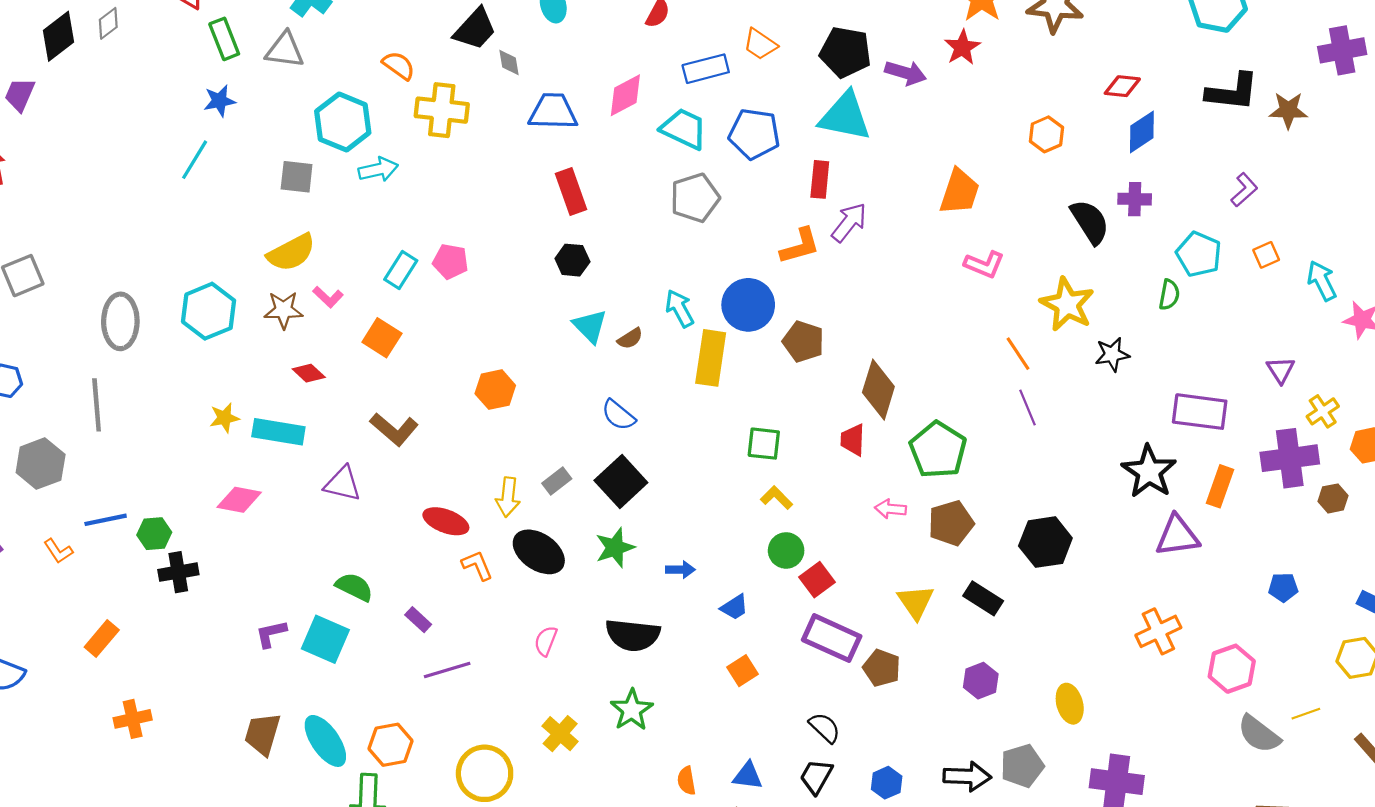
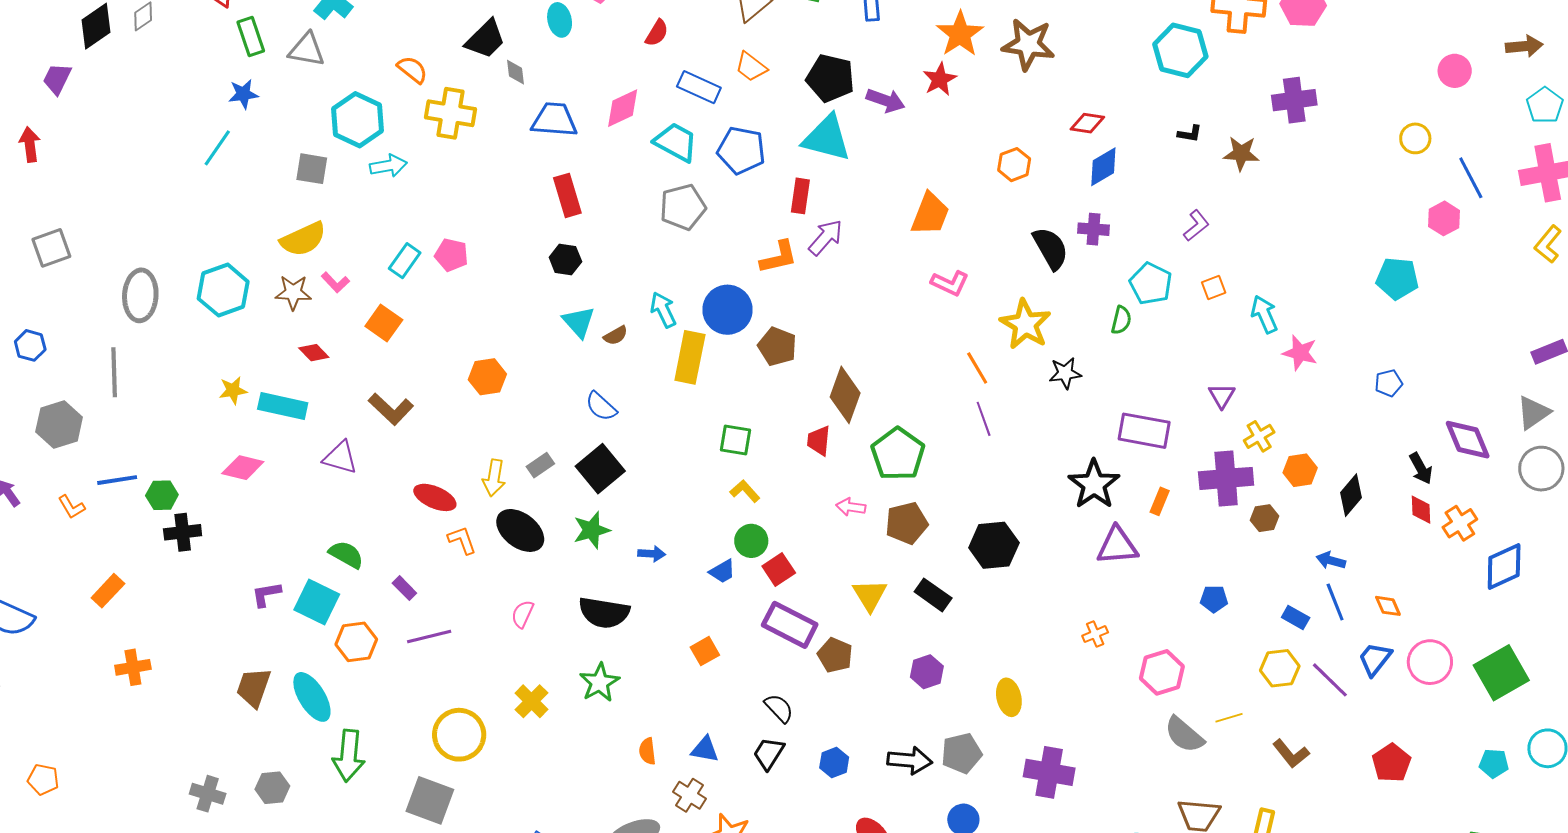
blue rectangle: (706, 69) -> (699, 87), turned 36
black L-shape: (1232, 92) -> (1190, 134), size x0.5
orange rectangle: (1220, 486) -> (1160, 501), size x0.7
blue trapezoid: (734, 607) -> (722, 571), moved
orange cross: (1158, 631) -> (1095, 634), size x0.6
orange hexagon: (391, 745) -> (356, 642), moved

